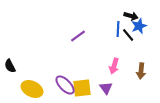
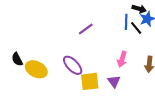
purple ellipse: (65, 85) -> (73, 65), moved
yellow ellipse: (32, 89) -> (36, 69), moved

